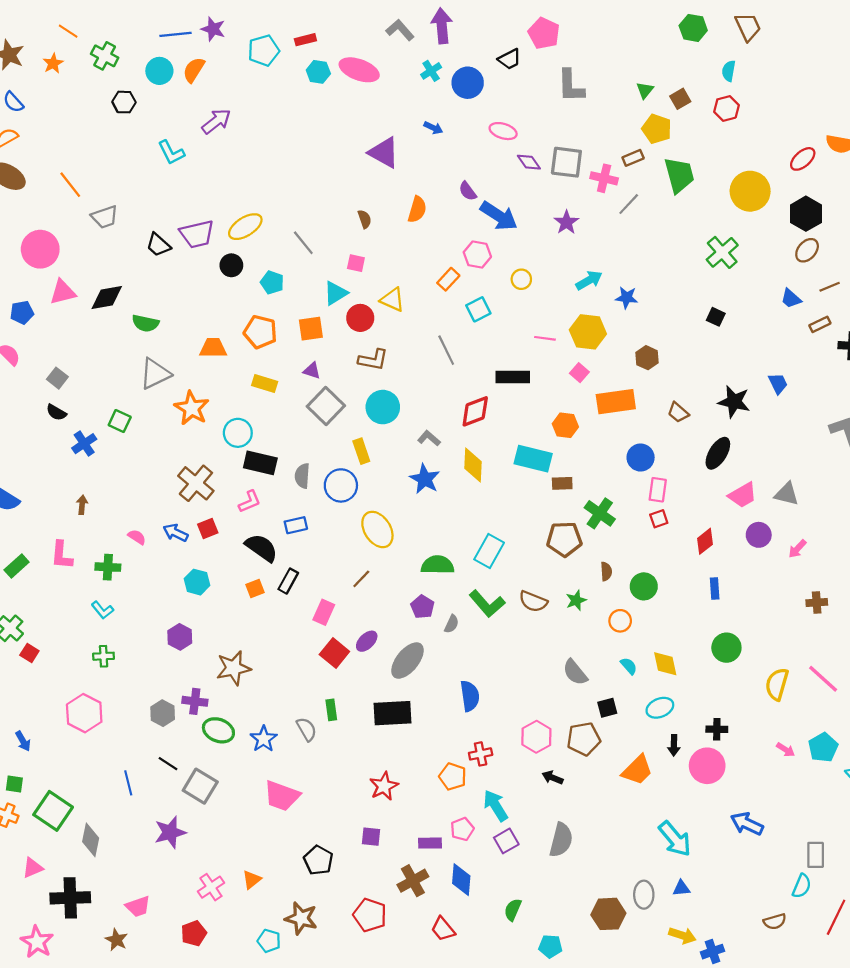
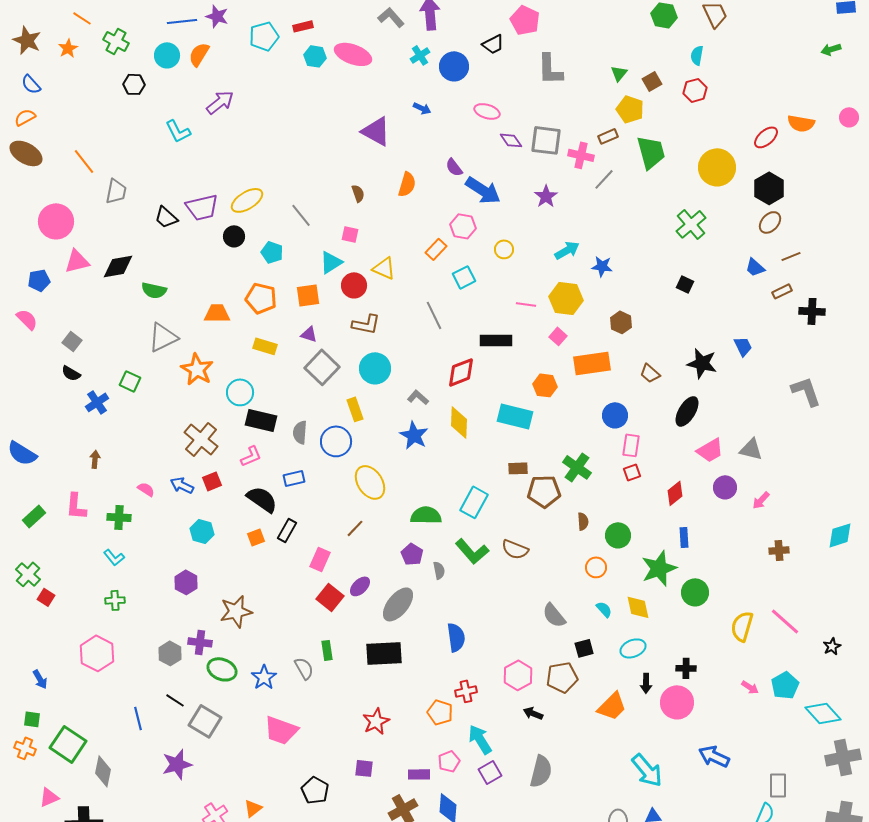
gray trapezoid: (105, 217) -> (116, 191), turned -60
brown rectangle: (562, 483) -> (518, 468), moved
green star: (576, 600) -> (659, 568), moved, size x1.8
gray semicircle: (452, 624) -> (439, 570), turned -36

